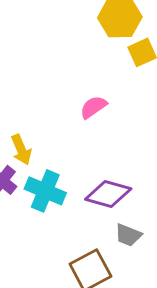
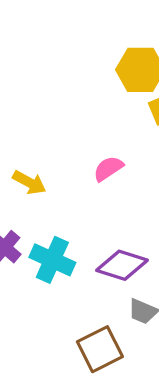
yellow arrow: (21, 150) -> (29, 182), moved, turned -40

